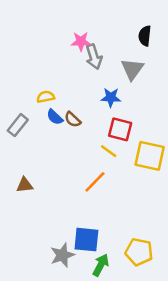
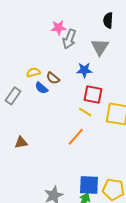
gray arrow: (94, 57) -> (69, 39), turned 42
brown semicircle: (73, 119) -> (53, 78), moved
blue square: (86, 240) -> (89, 185), moved

